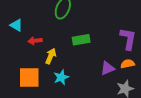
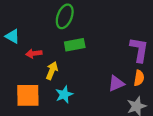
green rectangle: (81, 40) -> (75, 45), moved
orange semicircle: (128, 64) -> (139, 78), turned 112

